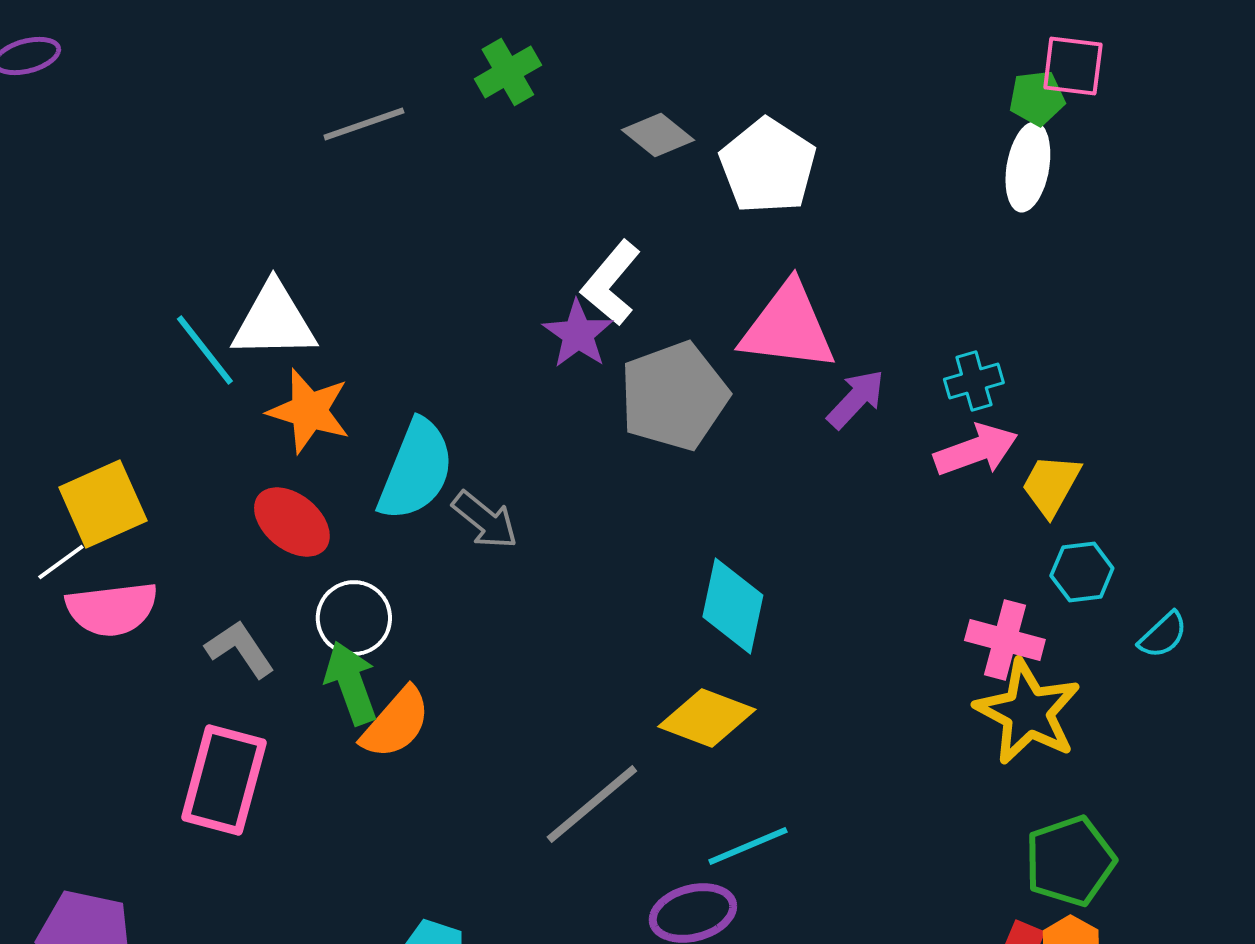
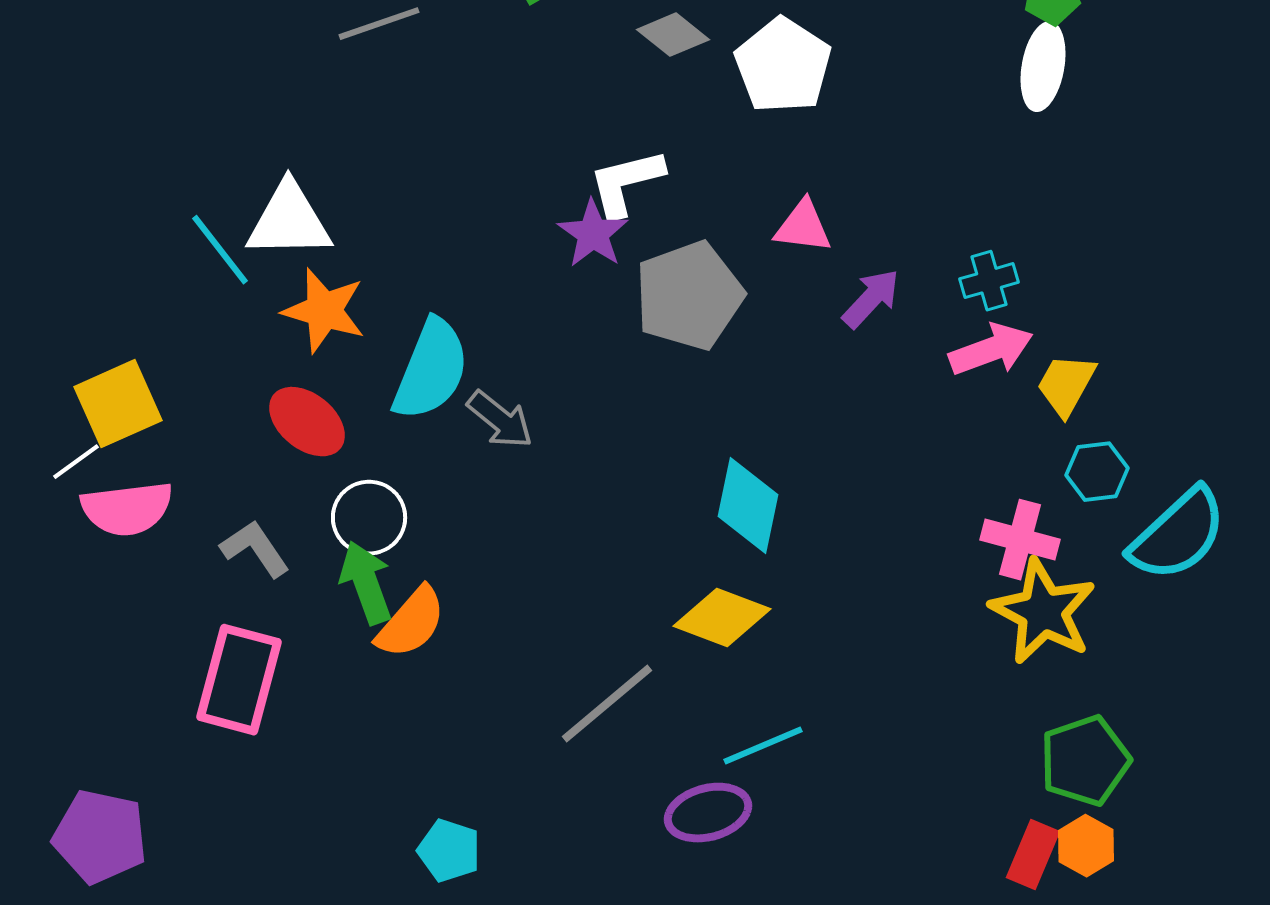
white L-shape: (611, 283) -> (626, 183), turned 36
pink triangle: (788, 327) -> (803, 227), size x0.6
cyan semicircle: (1163, 635) -> (1178, 535), size x2.0

